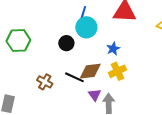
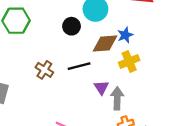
brown diamond: (90, 71) -> (105, 43), moved
black line: (74, 77) -> (79, 66), turned -42

